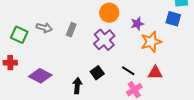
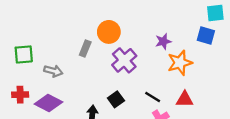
orange circle: (109, 13) -> (109, 32), moved
gray arrow: (44, 28) -> (53, 71), moved
green square: (19, 35) -> (24, 54), turned -30
red cross: (10, 63) -> (20, 95), moved

